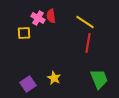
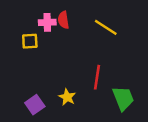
pink cross: (38, 18) -> (47, 22), turned -32
red line: (88, 43) -> (97, 77), moved

